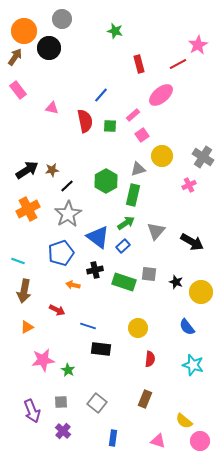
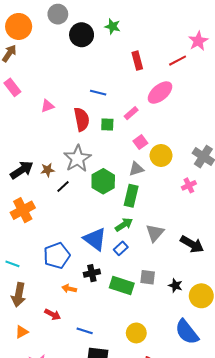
black circle: (49, 48) -> (82, 35), moved
blue line: (101, 95) -> (98, 93), turned 63
pink triangle: (52, 108) -> (48, 106), turned -32
pink square: (142, 135) -> (140, 142), moved
gray star: (68, 214) -> (77, 159), moved
blue semicircle: (187, 327) -> (187, 332), size x1.5

